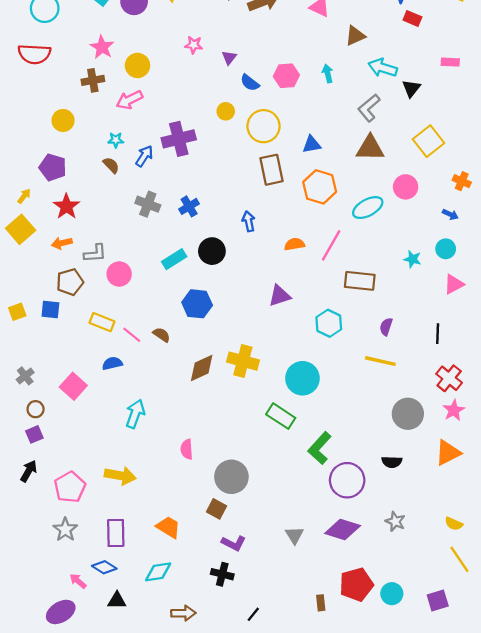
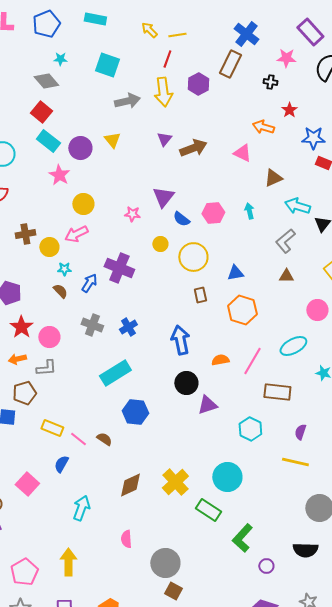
pink star: (194, 45) -> (132, 214), moved
pink star: (102, 47) -> (59, 175), moved
purple triangle: (229, 57) -> (163, 197), size x1.6
brown cross: (93, 80) -> (25, 234), moved
yellow circle: (63, 120) -> (49, 247), moved
purple cross: (179, 139) -> (119, 268), turned 36
brown triangle: (370, 148) -> (286, 276), size x0.6
brown rectangle: (272, 170) -> (200, 295), size x0.6
cyan ellipse: (368, 208) -> (293, 346), moved
blue arrow: (249, 221) -> (180, 340), size x1.6
black circle: (212, 251) -> (186, 383), moved
cyan rectangle: (174, 259) -> (115, 373), size x1.4
pink circle: (119, 274) -> (49, 337), moved
yellow cross: (243, 361) -> (175, 482), moved, turned 32
blue semicircle: (112, 363) -> (61, 464), turned -48
brown diamond: (202, 368) -> (130, 485), moved
black semicircle: (392, 462) -> (305, 550), size x1.4
yellow arrow: (120, 476) -> (68, 562), turned -100
purple circle: (347, 480) -> (266, 566), size x0.5
brown square: (217, 509) -> (173, 591), moved

